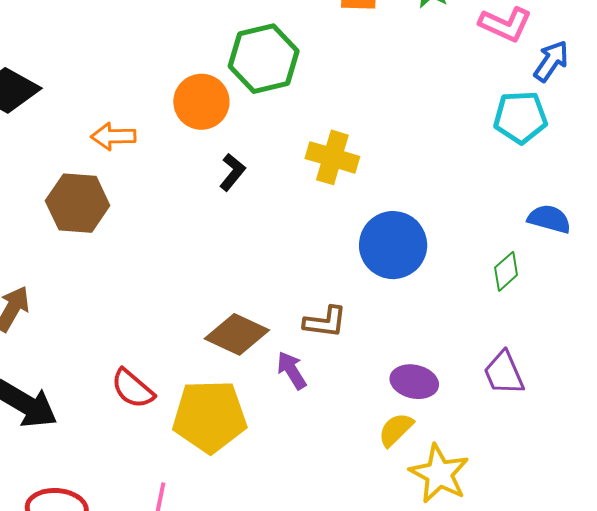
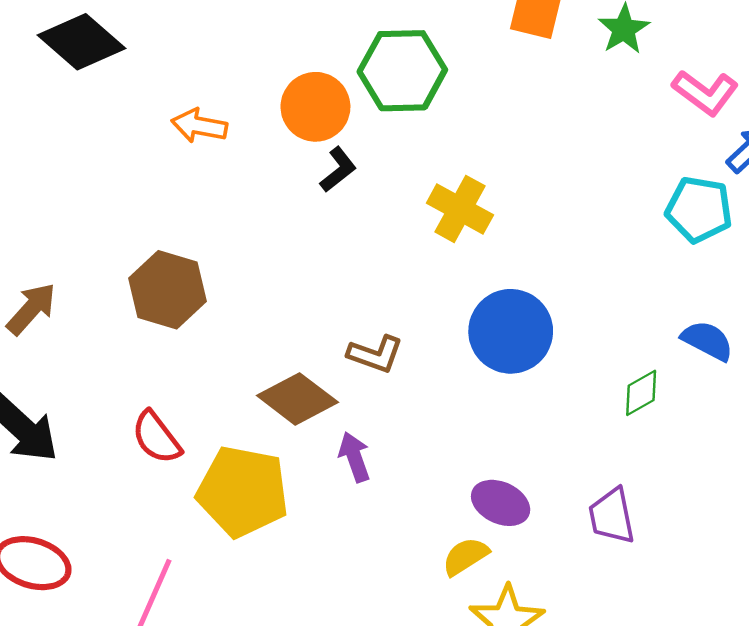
black L-shape: (232, 172) -> (338, 170), moved
brown hexagon: (78, 203) -> (168, 290), moved
brown L-shape: (325, 322) -> (375, 354), moved

